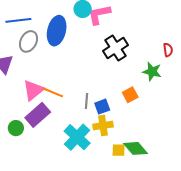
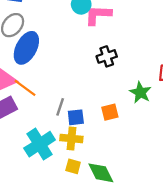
blue ellipse: (57, 31) -> (26, 48), moved
black cross: (116, 48) -> (107, 56), size x0.7
yellow square: (119, 150) -> (73, 166), moved

